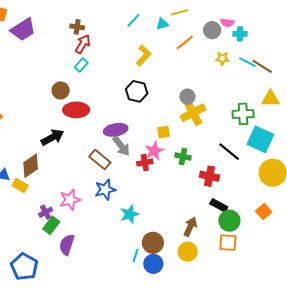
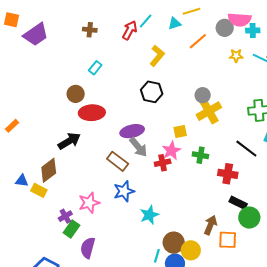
pink semicircle: (227, 23) -> (240, 20), size x1.6
red arrow: (83, 44) -> (130, 30), moved
orange square: (228, 243) -> (228, 240), moved
yellow circle: (188, 252) -> (191, 250), moved

